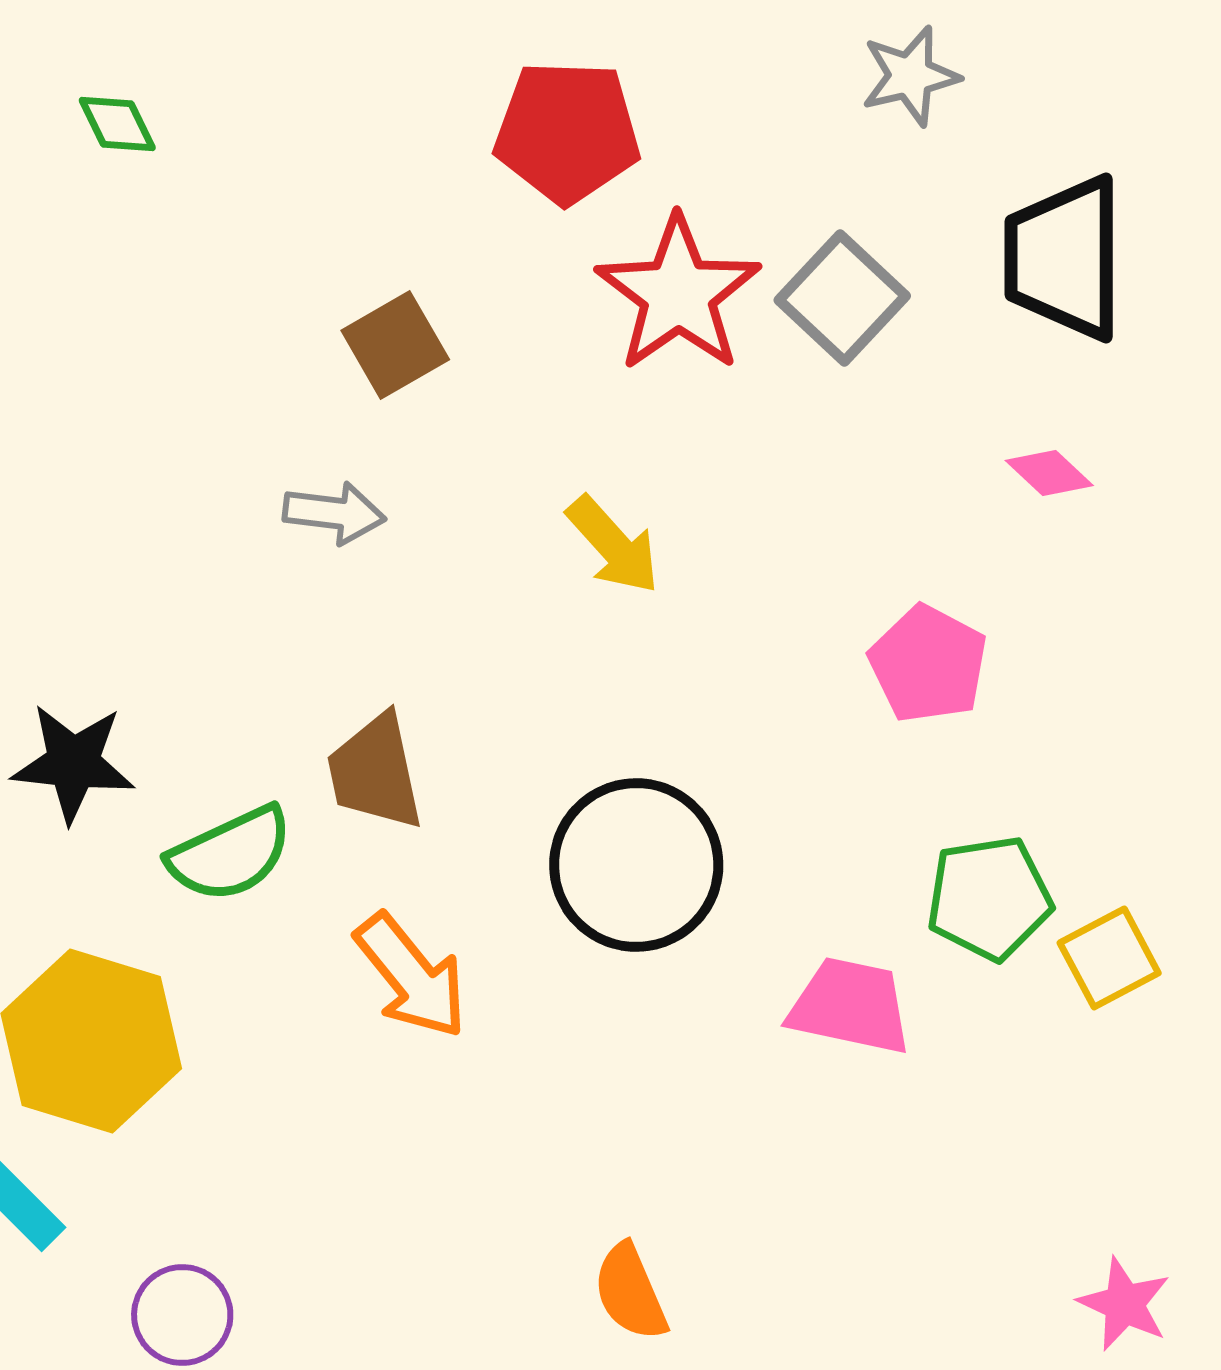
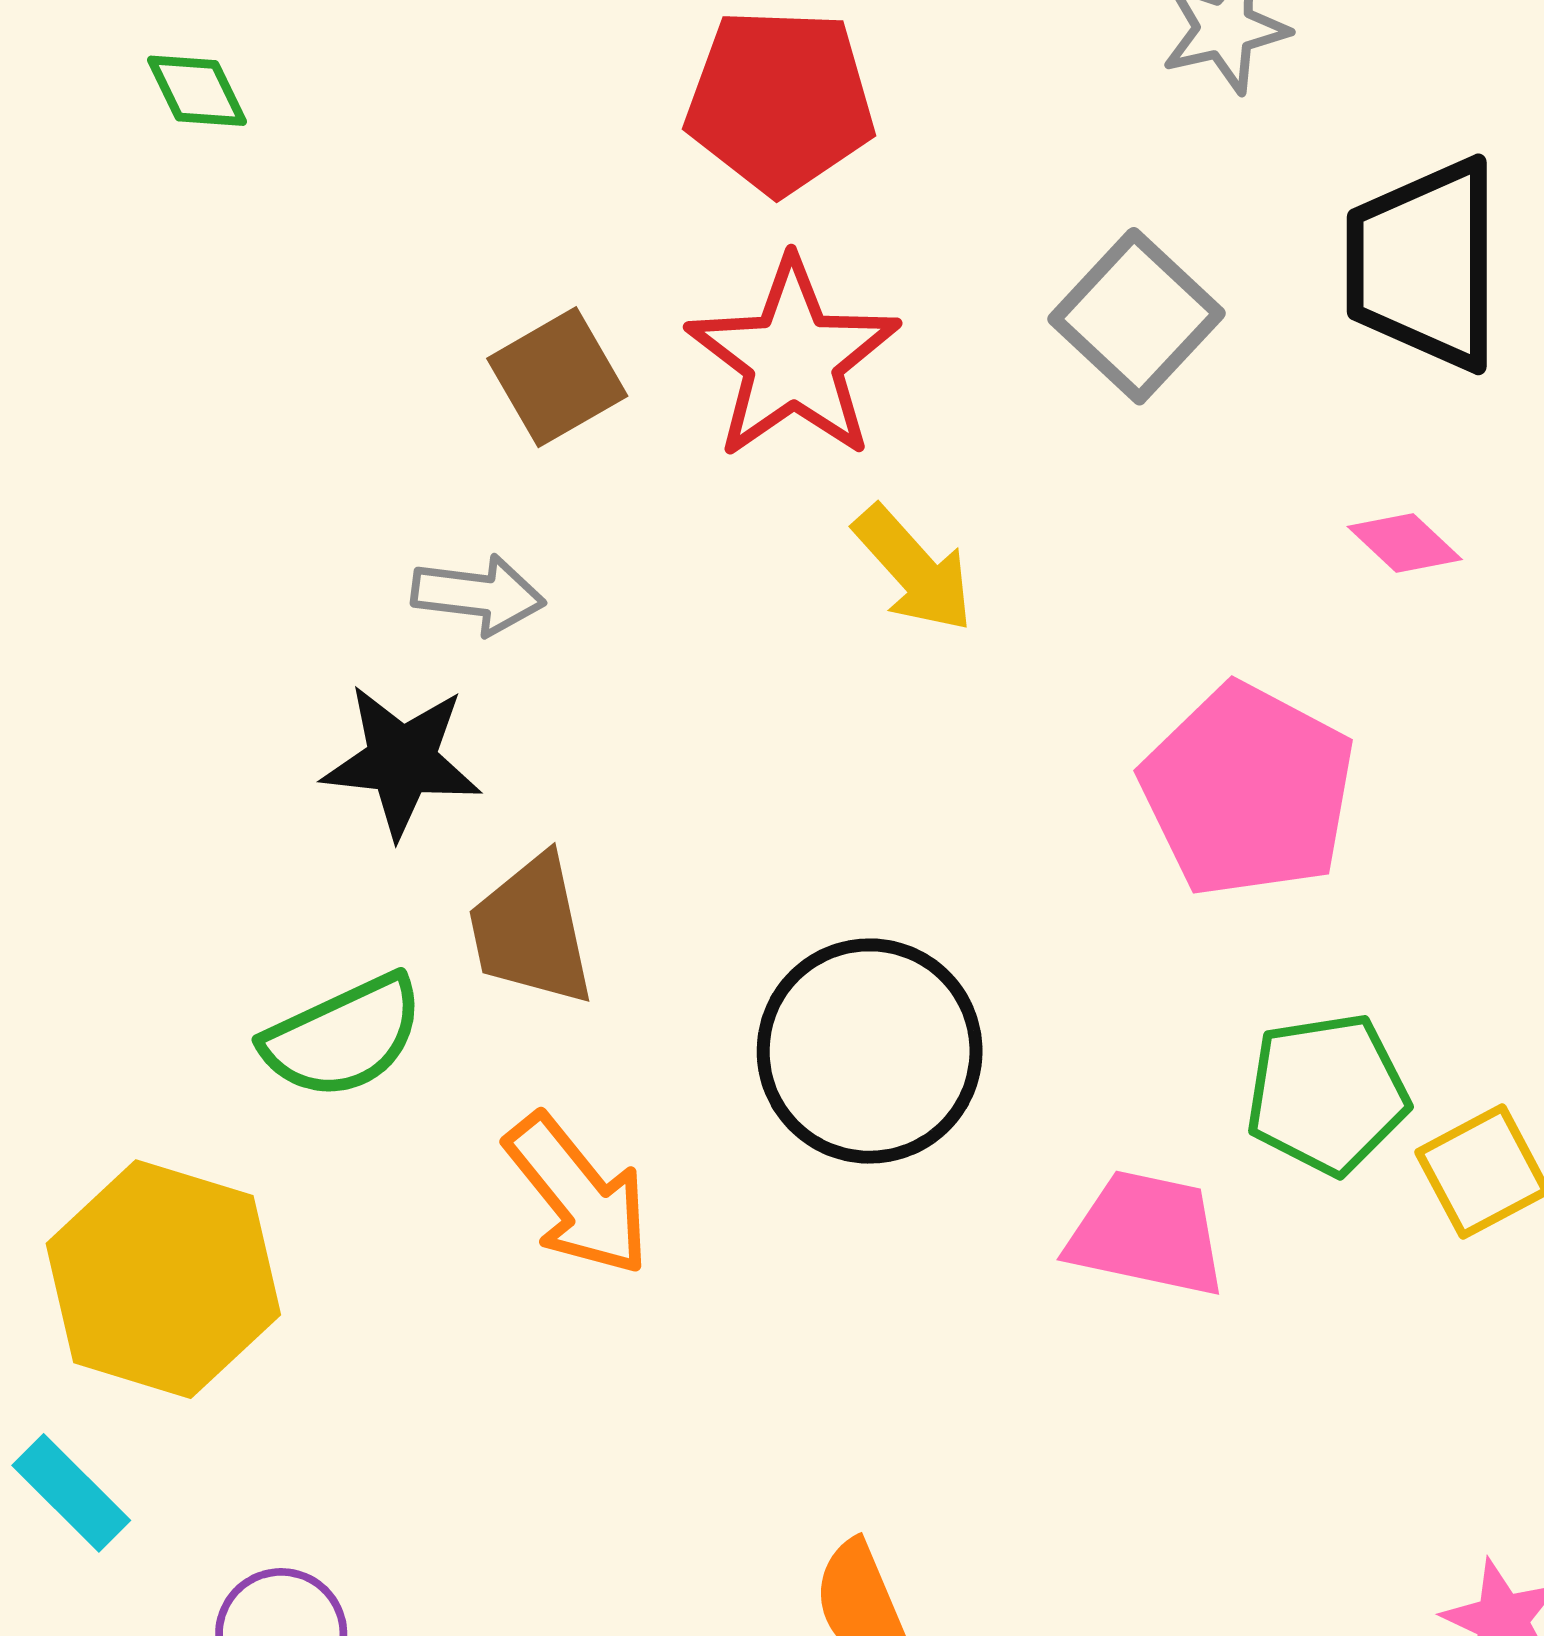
red star: (678, 294) -> (793, 359), moved
yellow arrow: (613, 545) -> (914, 569), moved
pink pentagon: (928, 664) -> (1248, 791), size x1.4
black star: (73, 763) -> (402, 761), moved

